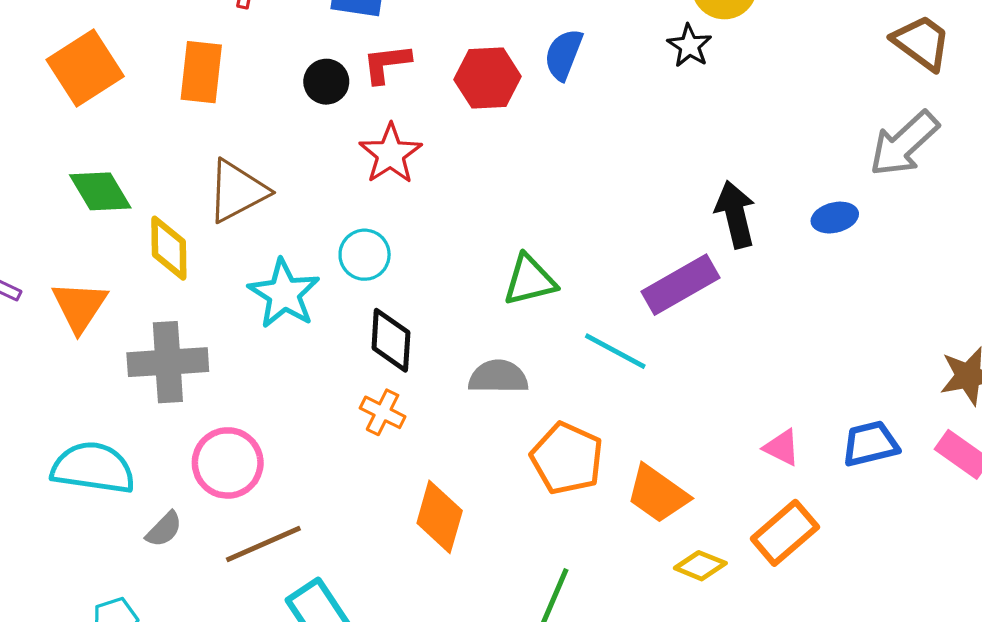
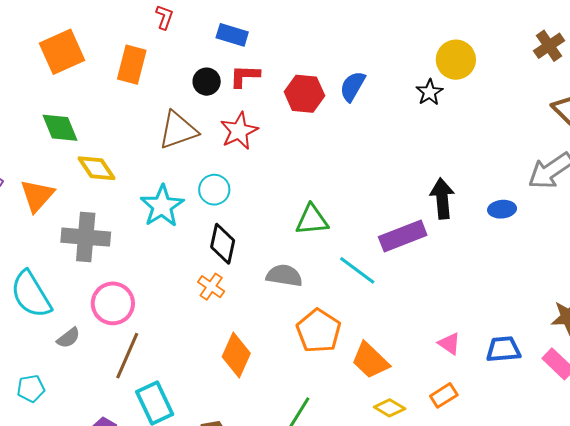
brown triangle: (237, 191) -> (178, 130), moved
yellow diamond: (169, 248) -> (97, 168), turned -42
cyan semicircle: (93, 468) -> (31, 294), turned -138
orange rectangle: (785, 533) -> (444, 395), size x0.7
brown line: (263, 544) -> (127, 356), turned -51

